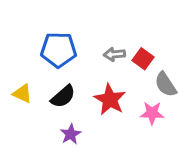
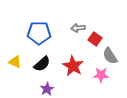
gray arrow: (114, 54) -> (78, 28), moved

